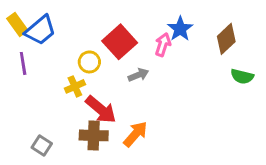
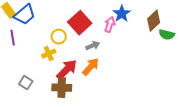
green semicircle: (242, 76) -> (167, 35), moved
red arrow: (101, 110) -> (67, 70), turned -85
orange arrow: (135, 134) -> (91, 67), moved
gray square: (42, 146) -> (26, 83), moved

